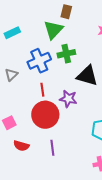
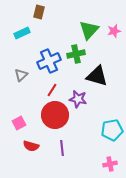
brown rectangle: (66, 12) -> (39, 12), moved
green triangle: (53, 30) -> (89, 30), moved
red line: (42, 90) -> (52, 90), turned 40

